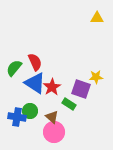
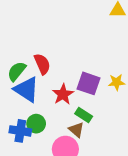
blue triangle: (35, 83) -> (26, 90), moved
purple square: (81, 89) -> (89, 83), moved
brown triangle: (52, 117) -> (76, 130), moved

